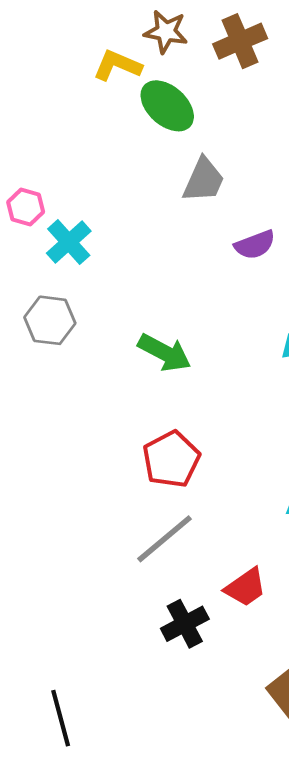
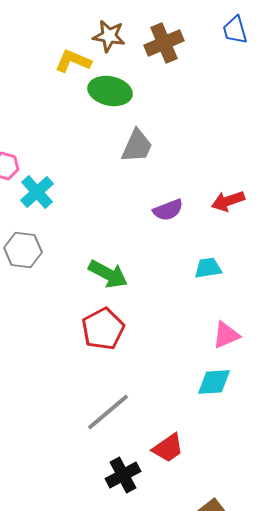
green ellipse: (167, 106) -> (110, 91), turned -30
purple semicircle: (255, 245) -> (168, 210), moved
red pentagon: (171, 459) -> (103, 329), moved

